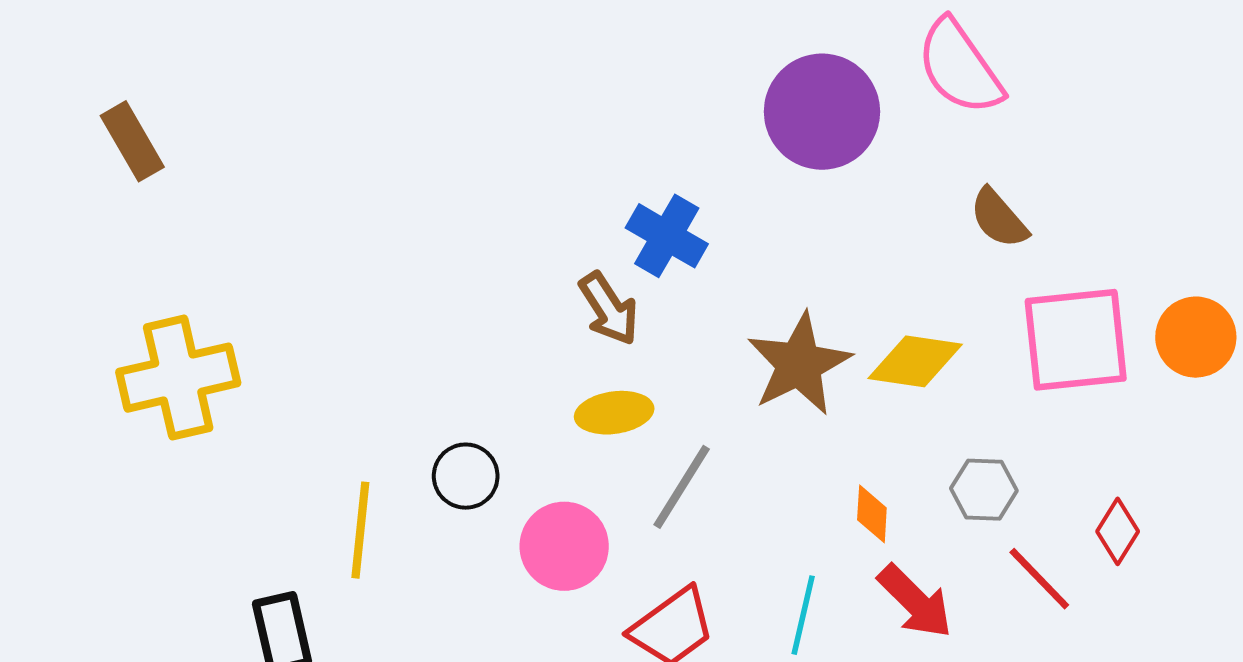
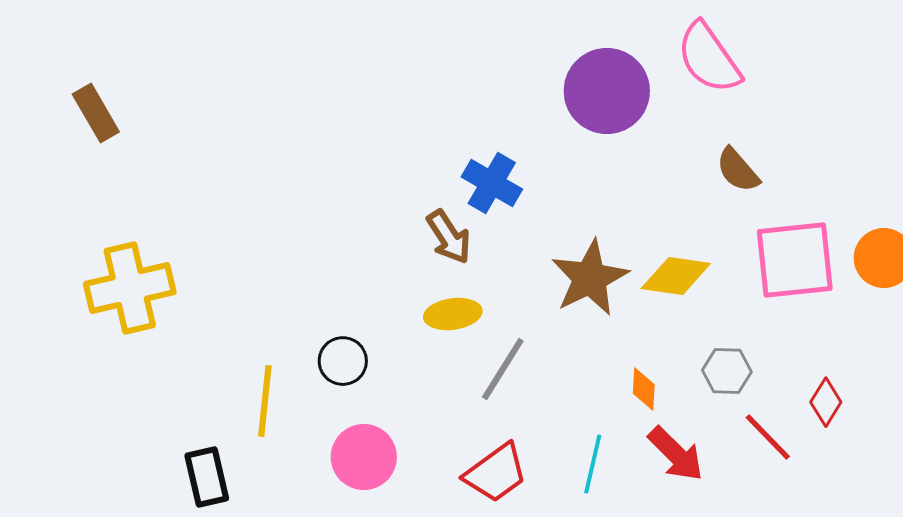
pink circle: (564, 546) -> (364, 457), moved

